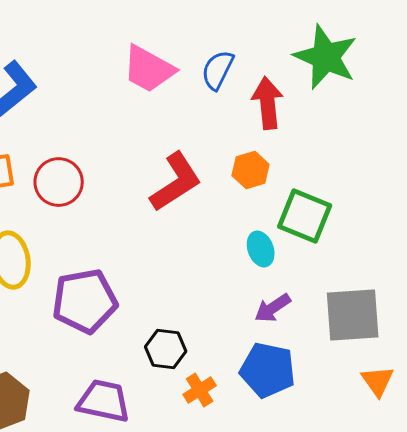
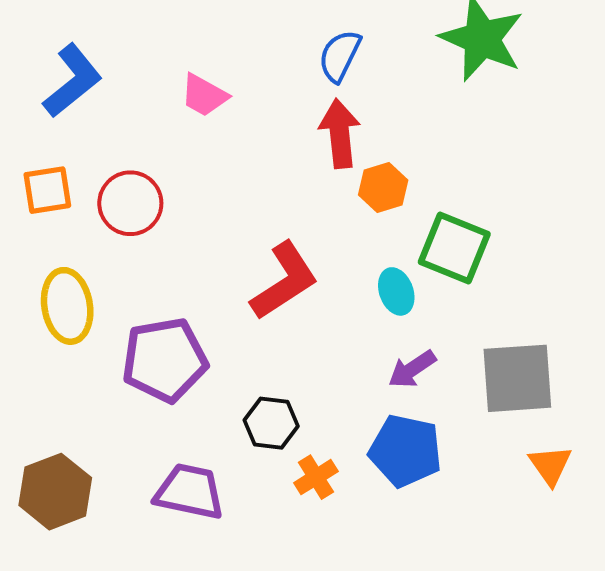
pink trapezoid: (149, 69) -> (204, 95), moved, size x0.7
red arrow: (268, 103) -> (340, 133), moved
red L-shape: (176, 182) -> (284, 281), moved

